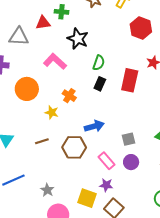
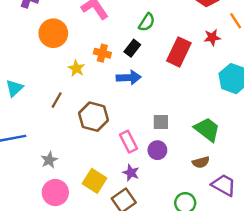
black rectangle: (100, 84) -> (132, 48), moved
orange cross: (69, 96) -> (102, 53), turned -32
blue arrow: (94, 126) -> (129, 78), moved
brown line: (42, 141) -> (57, 100), turned -56
purple star: (106, 185) -> (131, 173), moved

